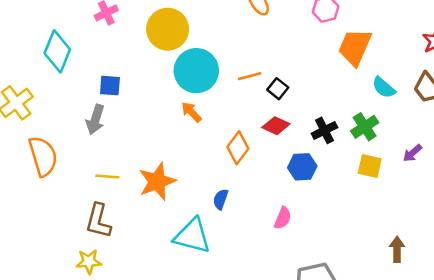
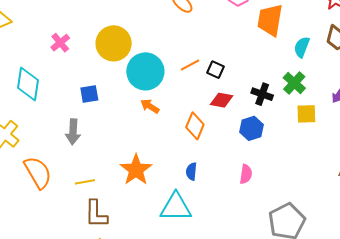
blue square: (110, 86) -> (89, 94), moved
cyan semicircle: (384, 88) -> (302, 47), turned 85
black cross: (324, 130) -> (262, 94), turned -30
yellow line: (107, 177) -> (85, 182), moved

